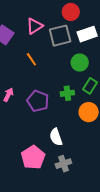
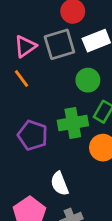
pink triangle: (35, 26) -> (25, 46), moved
green cross: (67, 93) -> (73, 123), size x1.5

